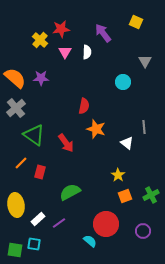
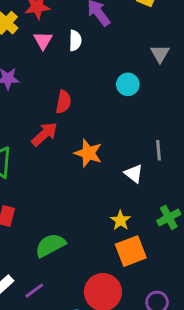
red semicircle: (84, 106) -> (63, 102), moved
red arrow: (66, 143) -> (44, 134), moved, turned -96
green cross: (151, 195) -> (169, 217), moved
orange square: (125, 196) -> (131, 251), size x1.5

